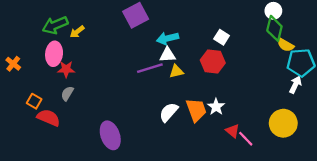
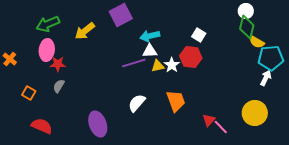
yellow arrow: (77, 32) -> (85, 31), moved, size x1.5
white star: (216, 107) -> (172, 65), moved
white semicircle: (169, 112) -> (137, 103), moved
red semicircle: (49, 118) -> (42, 126), moved
red triangle: (233, 131) -> (209, 120), turned 32

